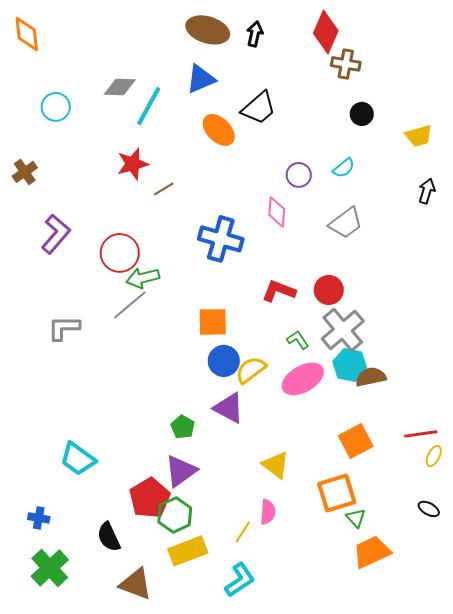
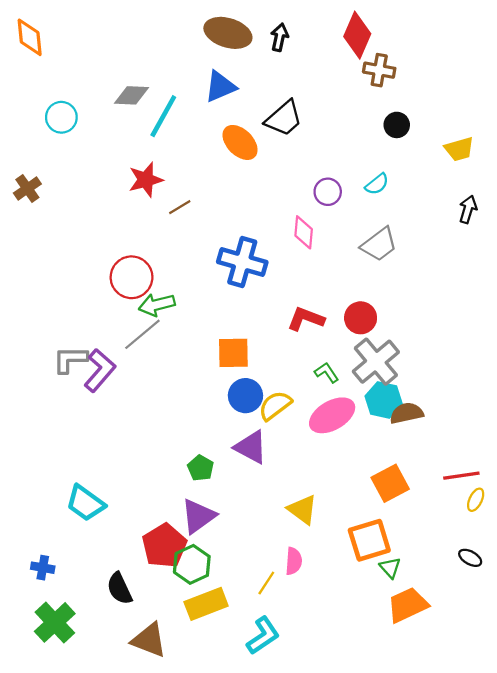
purple L-shape: (56, 234) -> (100, 370), moved

